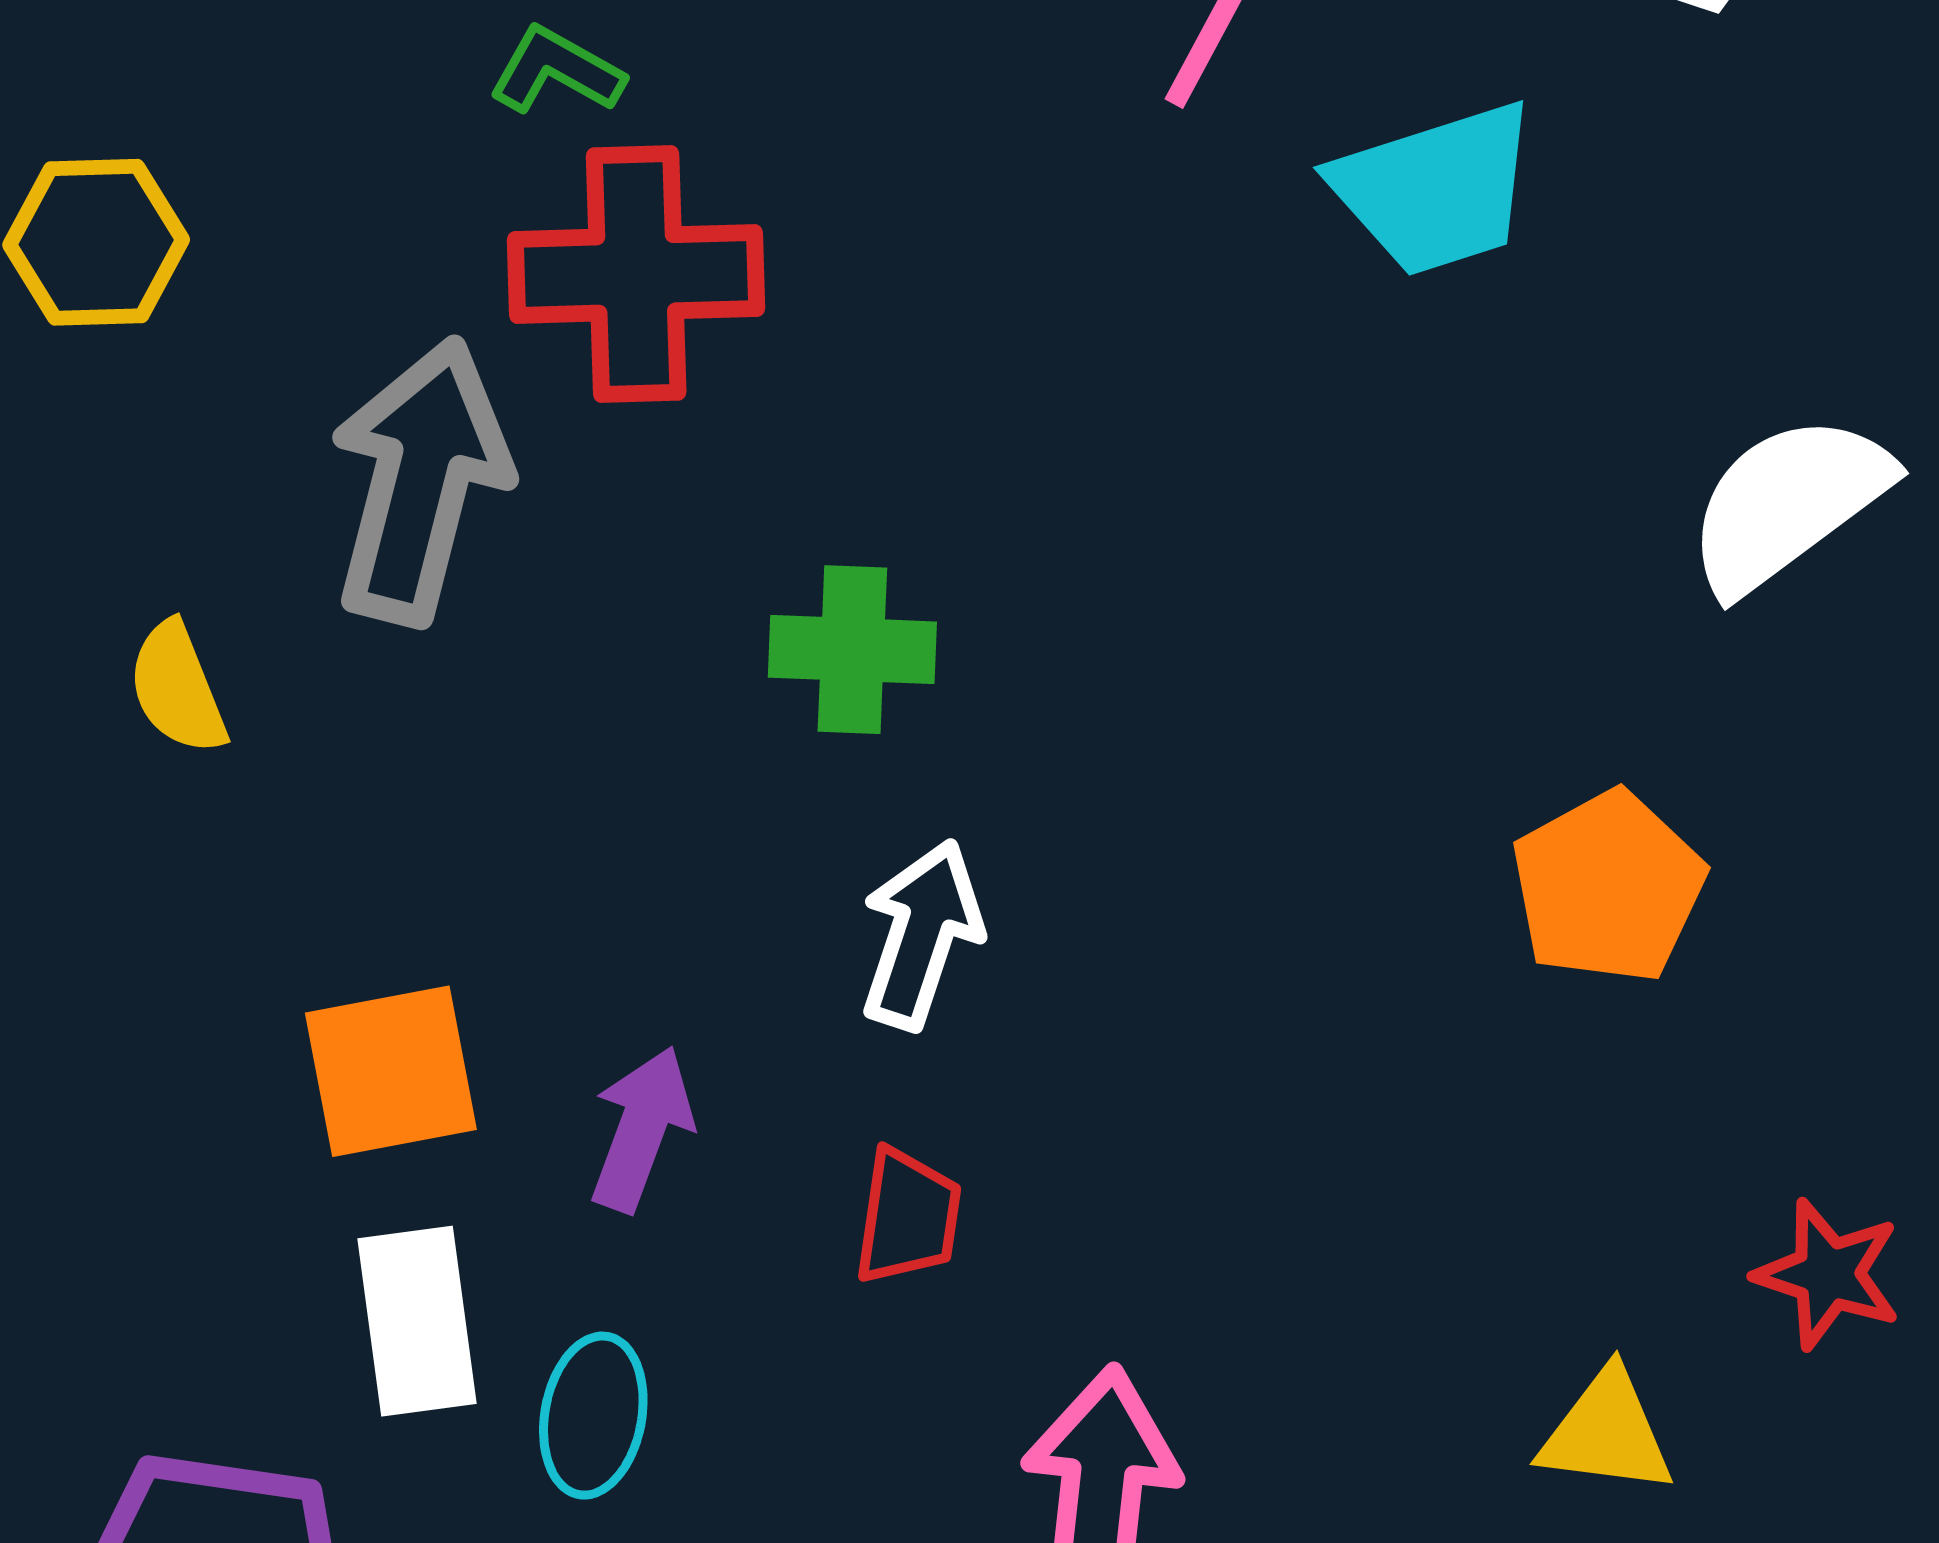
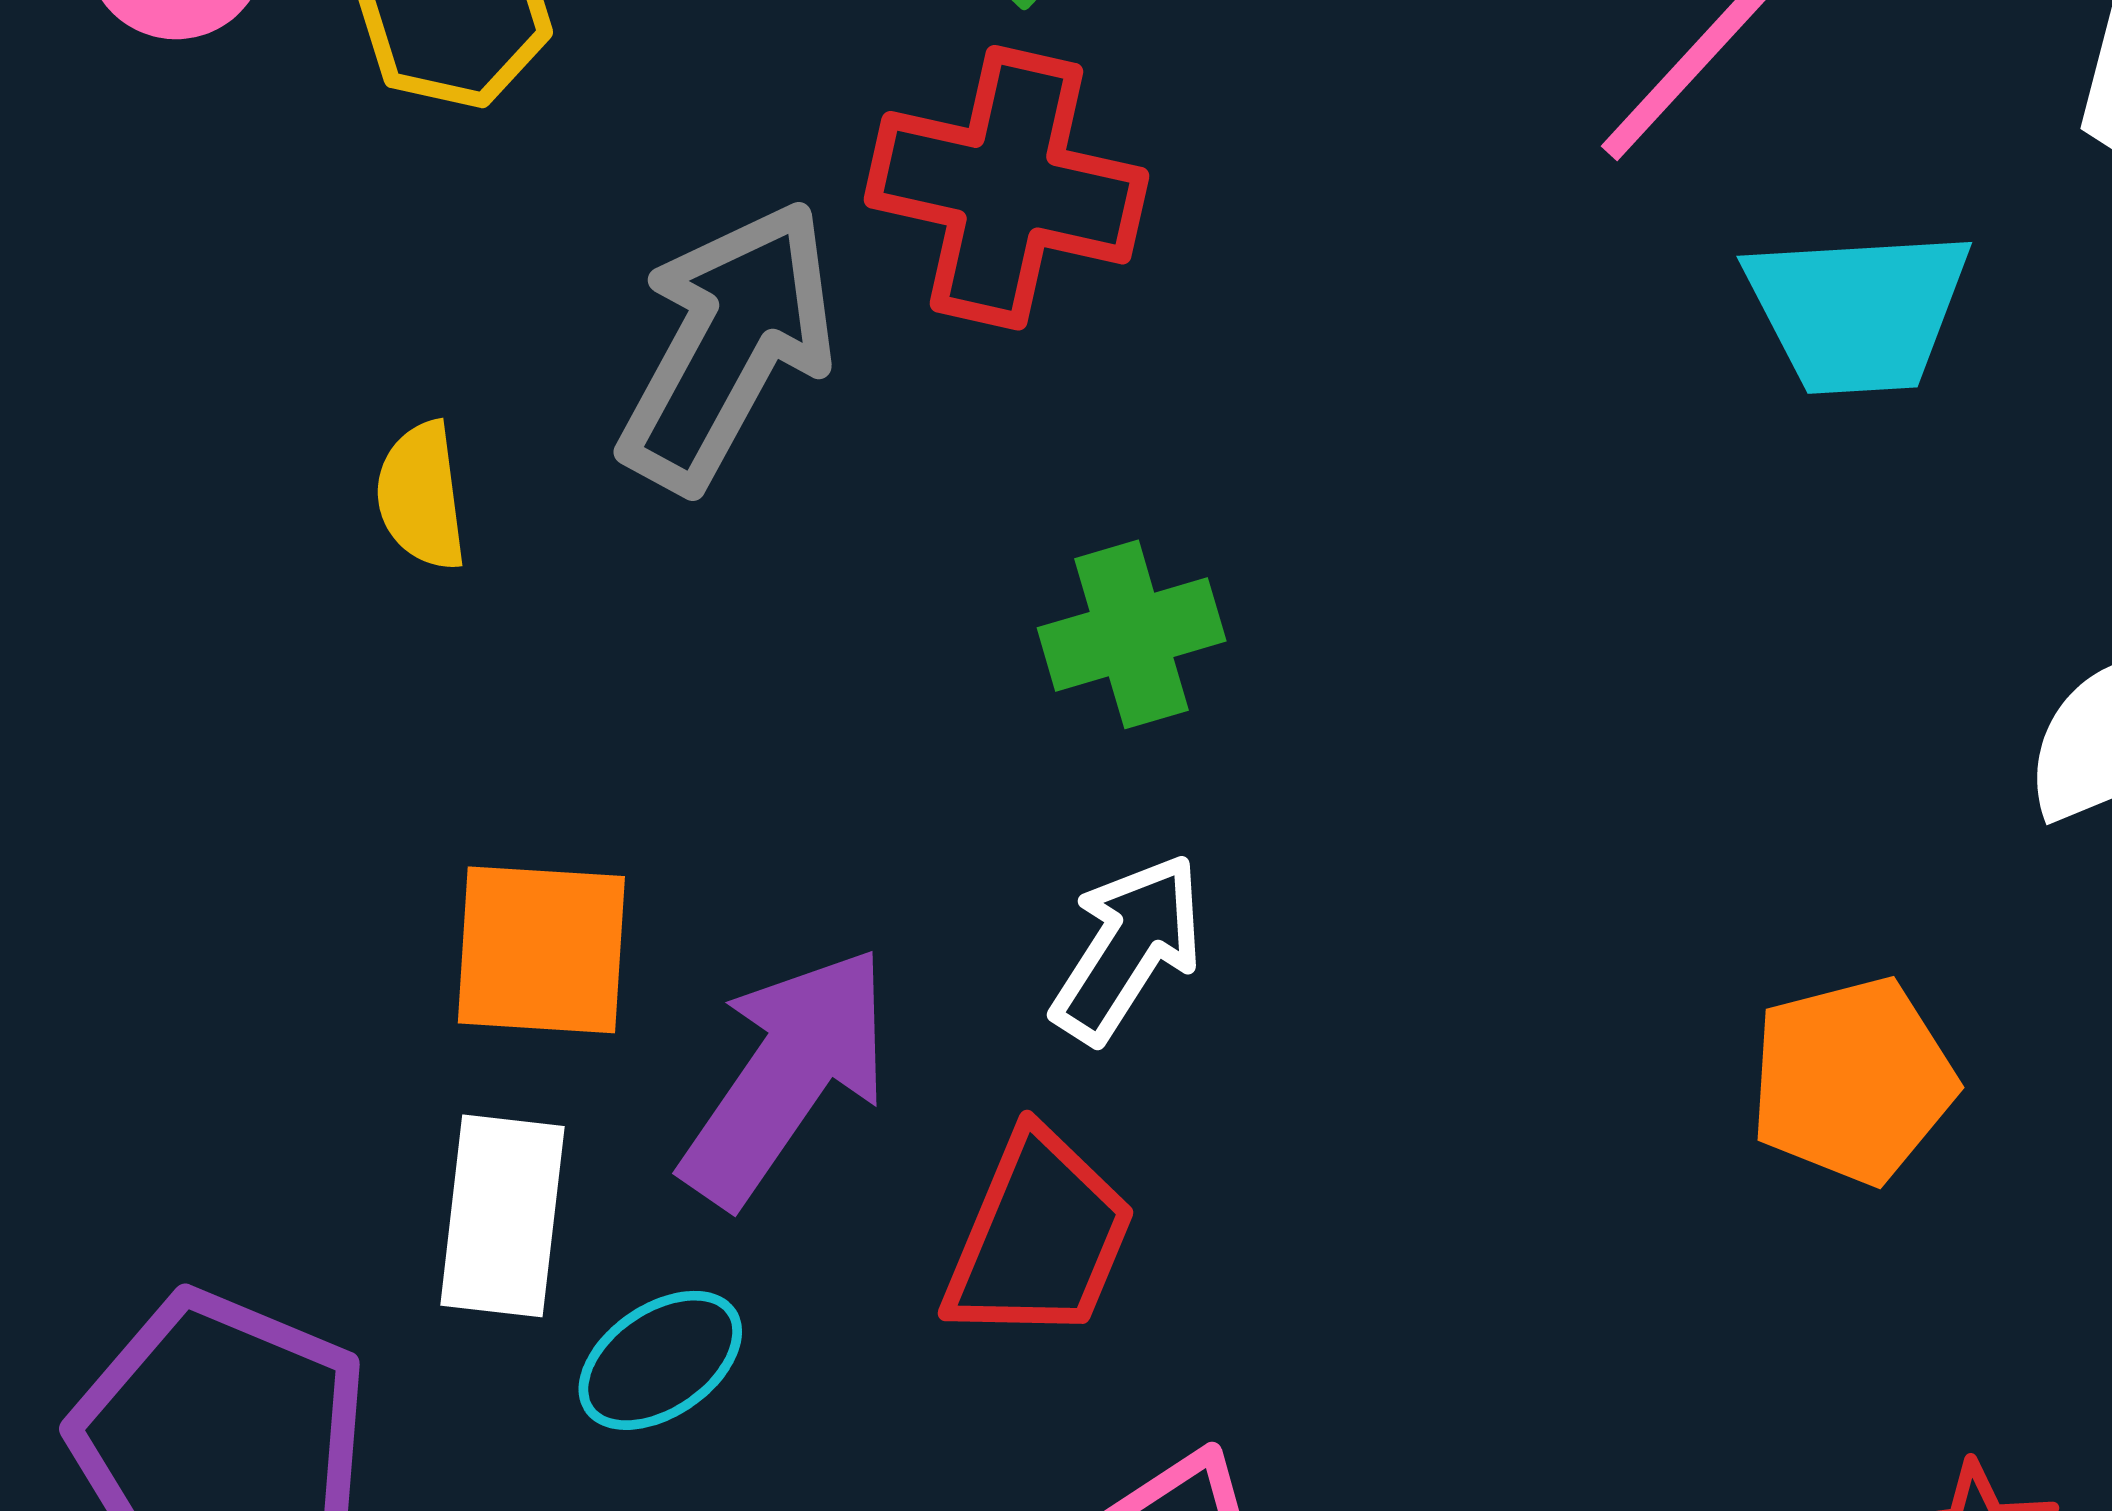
green cross: (852, 650) -> (1132, 634), turned -33
purple arrow: (641, 1129) -> (786, 1076), size x1.6
red trapezoid: (908, 1217) -> (1039, 1237), size x1.5
cyan ellipse: (593, 1416) -> (660, 1360), turned 31

